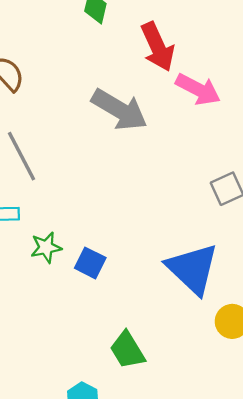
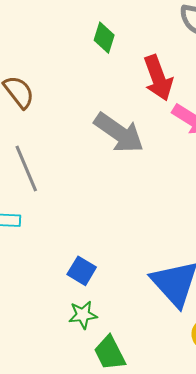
green star: (46, 247) -> (83, 315), moved

